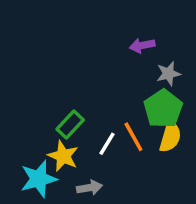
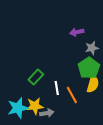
orange line: (133, 137) -> (72, 95), moved
white line: (107, 144) -> (57, 88), turned -40
yellow star: (63, 156) -> (35, 106), moved, turned -30

